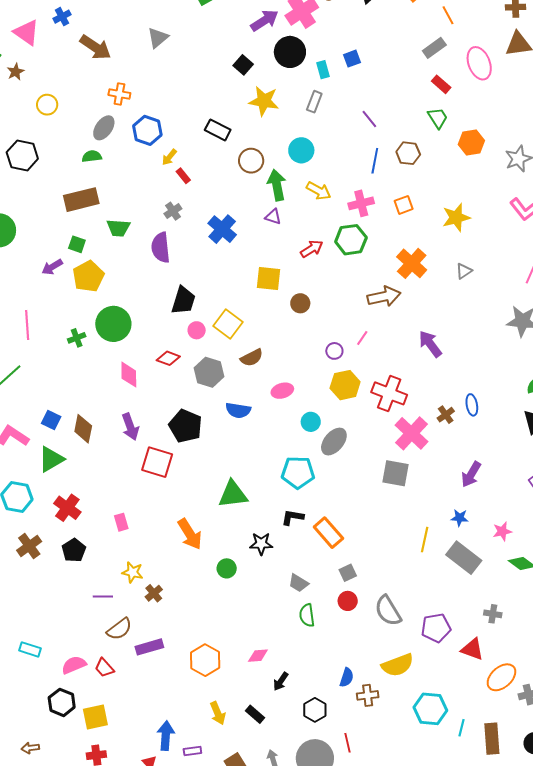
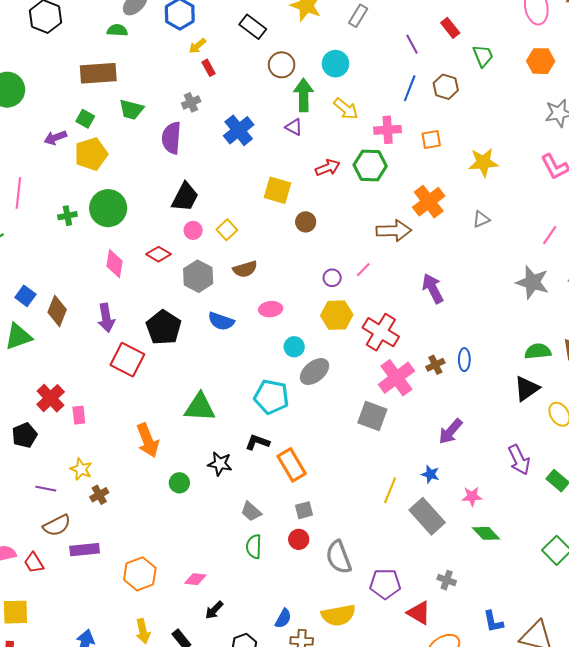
red rectangle: (441, 84) -> (450, 28), moved
orange hexagon: (471, 143) -> (541, 61), moved
yellow square: (228, 324) -> (227, 230), size x0.7
red cross: (67, 508) -> (51, 398), moved

